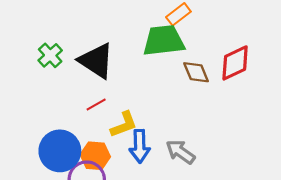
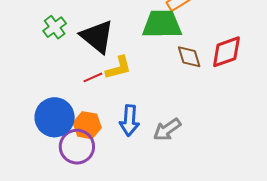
yellow L-shape: (124, 125) -> (118, 68), moved
gray arrow: (180, 152) -> (167, 130), turned -76

